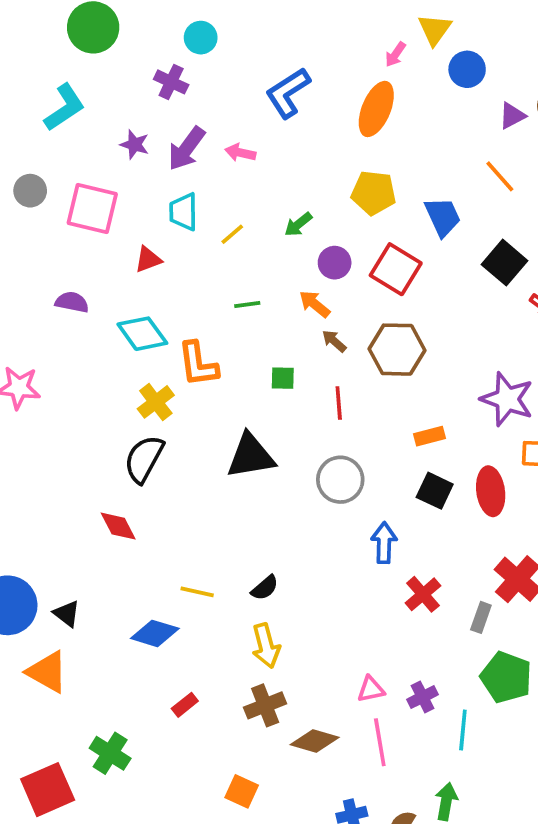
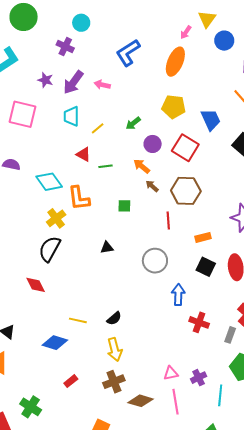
red triangle: (148, 259) -> (83, 154), moved, turned 49
red line: (339, 403) -> (168, 221), moved
black triangle: (251, 456) -> (107, 248), size x0.5
red cross: (423, 594) -> (199, 322), turned -30

